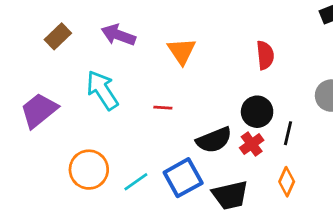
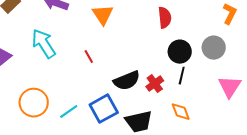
red line: (163, 108) -> (89, 57), turned 56
black circle: (257, 112) -> (180, 52), moved
orange diamond: (287, 182) -> (181, 112), turned -45

